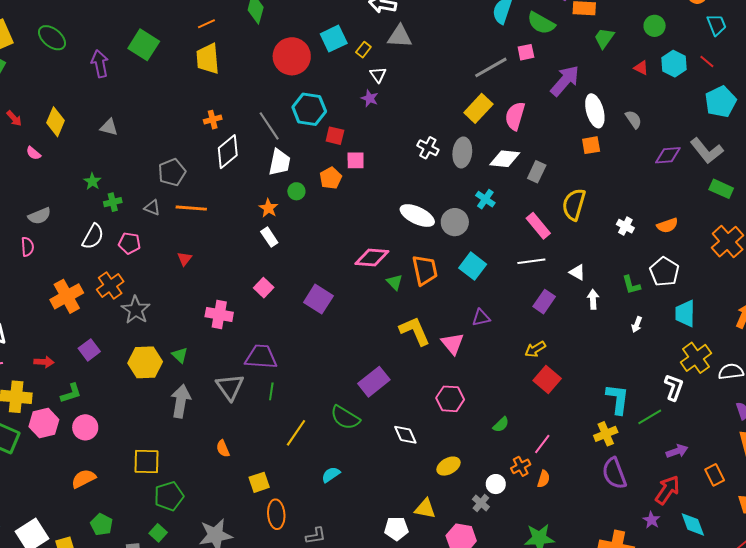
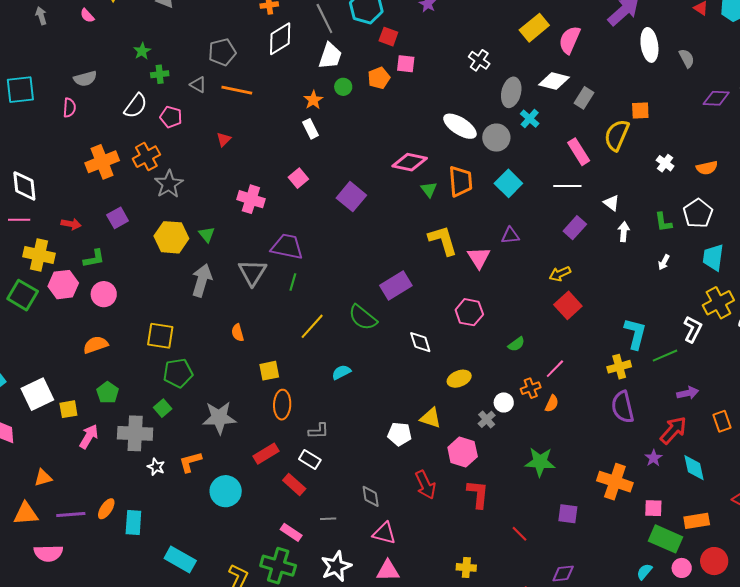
orange square: (591, 145) -> (640, 110), moved
gray ellipse: (462, 152) -> (511, 92), moved

